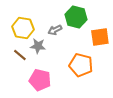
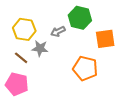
pink pentagon: (40, 80) -> (17, 84), moved

